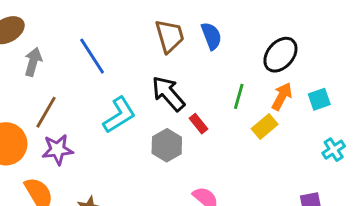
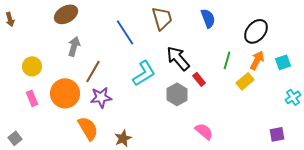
brown trapezoid: (170, 36) -> (162, 18), moved
gray arrow: (33, 62) -> (74, 46), moved

